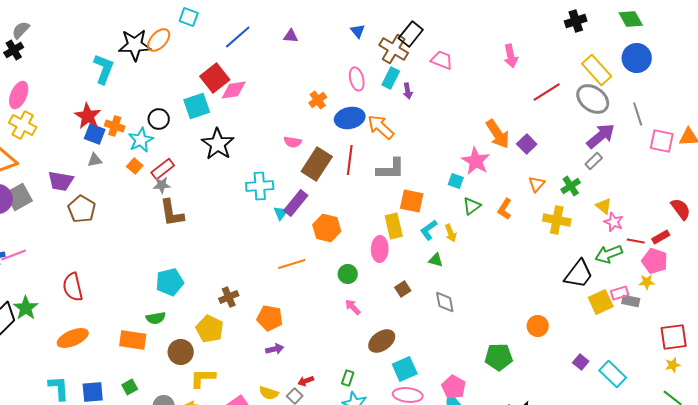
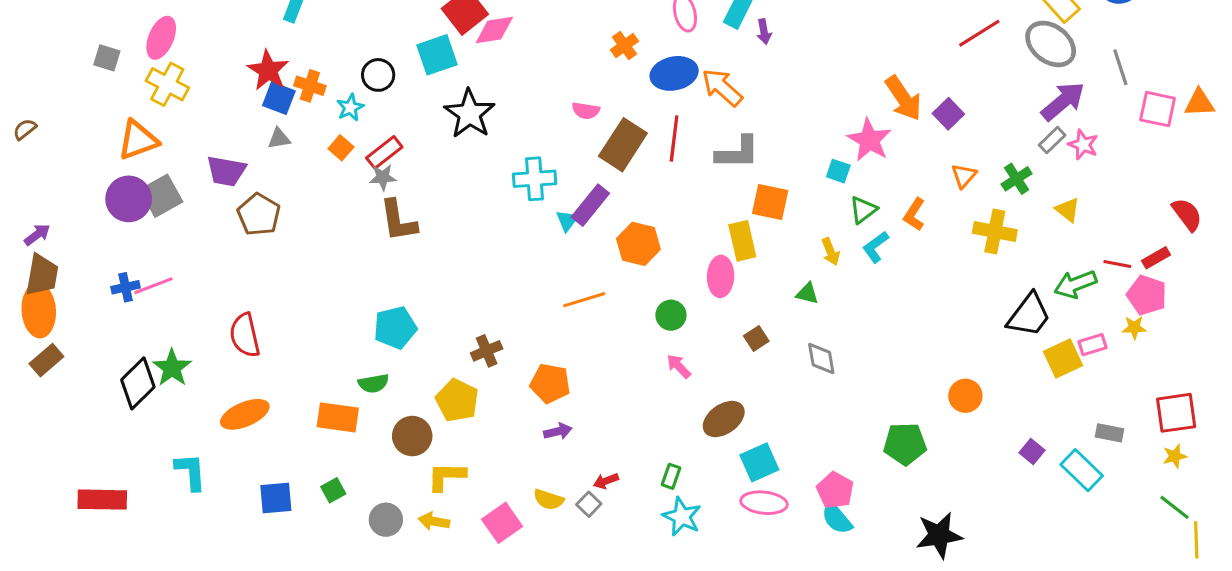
cyan star: (141, 140) -> (350, 108), size x0.7
pink star: (614, 222) -> (1083, 145), moved
cyan L-shape: (429, 230) -> (876, 247), moved
gray rectangle: (631, 301) -> (1110, 433), moved
cyan L-shape: (59, 388) -> (191, 472), moved

